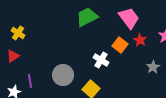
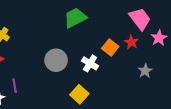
pink trapezoid: (129, 18) -> (140, 19), moved
gray circle: (63, 75) -> (56, 60), moved

